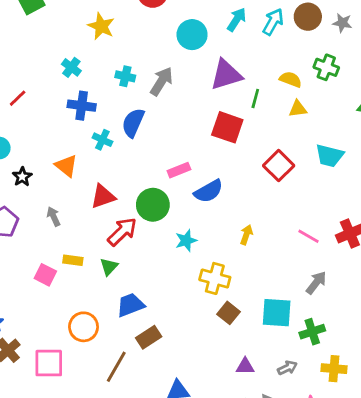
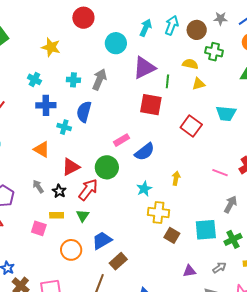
brown circle: (308, 17) -> (197, 30), moved
black star: (22, 177) -> (59, 191), moved
cyan star: (186, 241) -> (144, 189), moved
orange circle: (84, 327) -> (71, 250), moved

